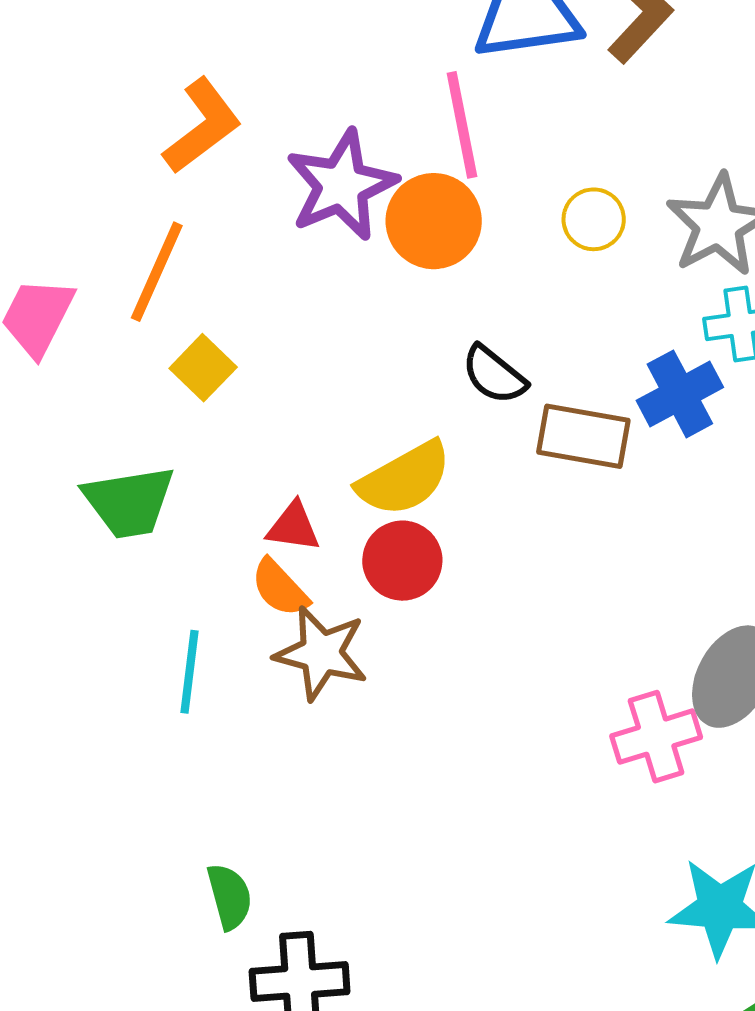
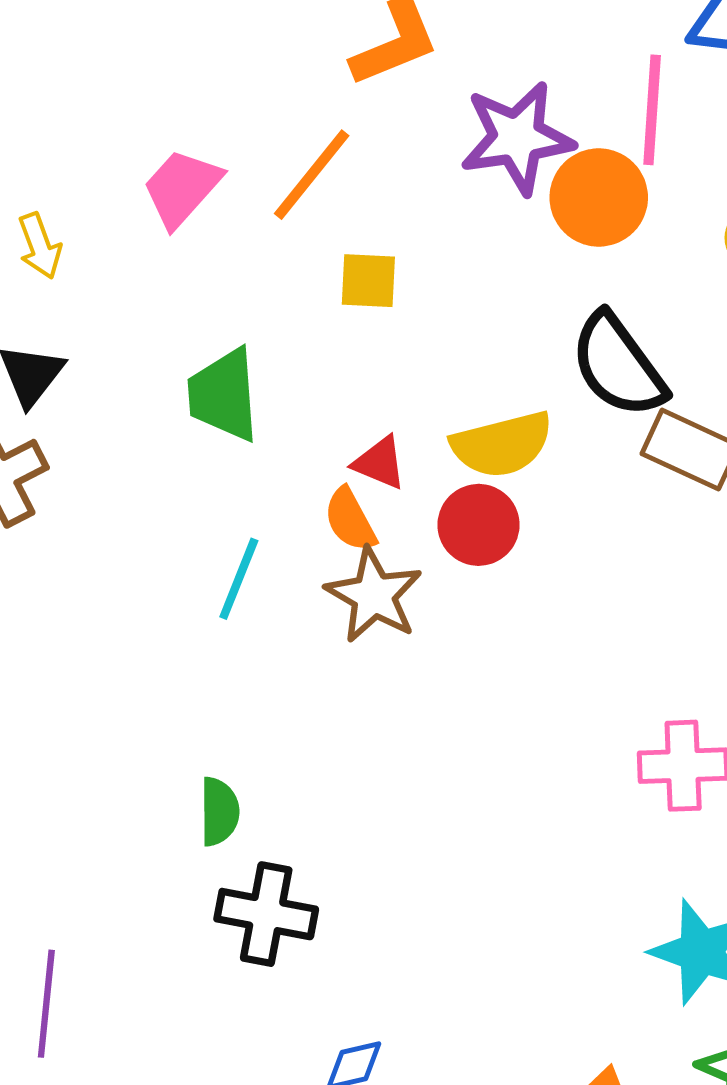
yellow square: (203, 368) -> (368, 281), moved, turned 34
black semicircle: (494, 375) -> (618, 365), size x1.6
green trapezoid: (129, 502) -> (224, 395), turned 80

